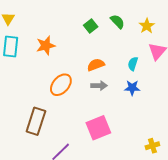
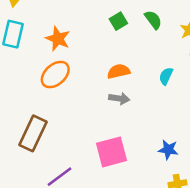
orange star: (46, 46) -> (58, 39), turned 30
orange ellipse: (61, 85) -> (55, 75), moved
blue star: (132, 88) -> (168, 150), moved

